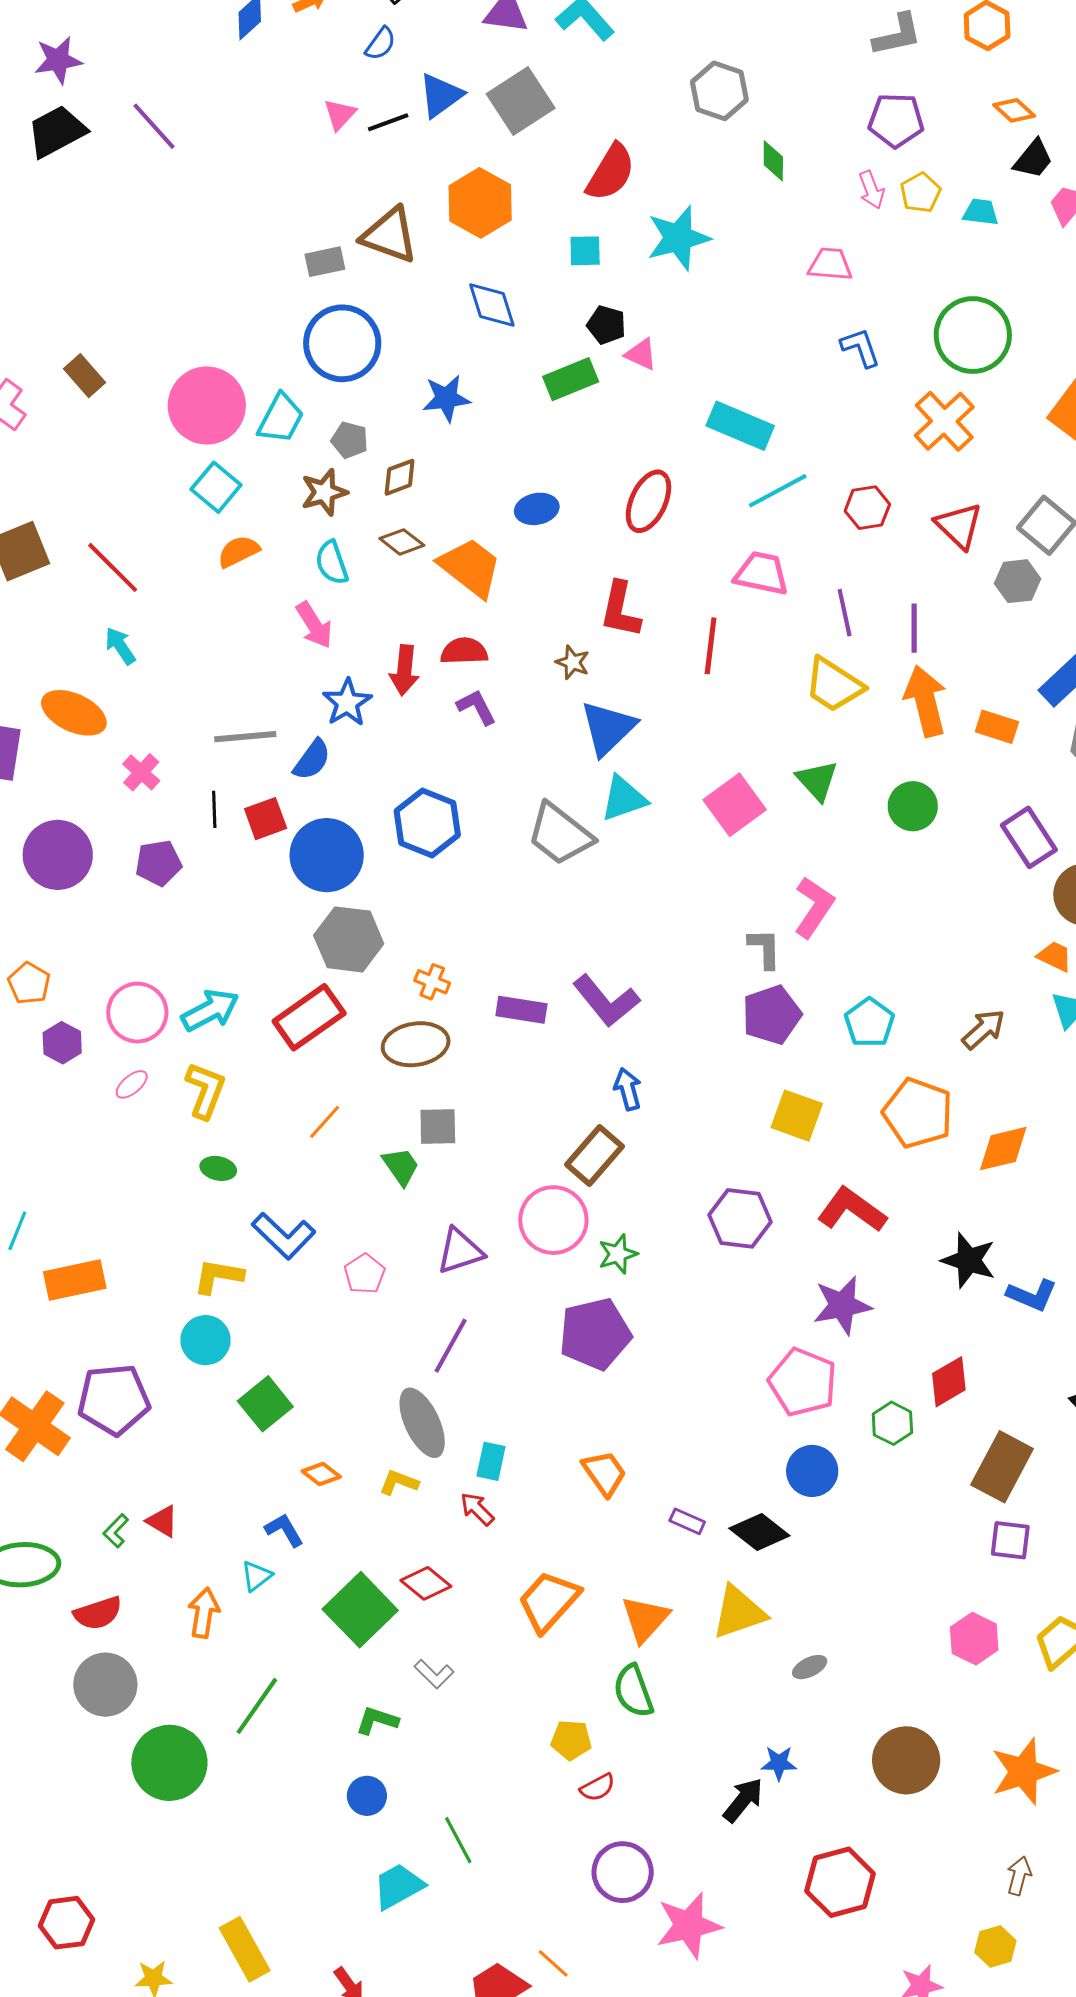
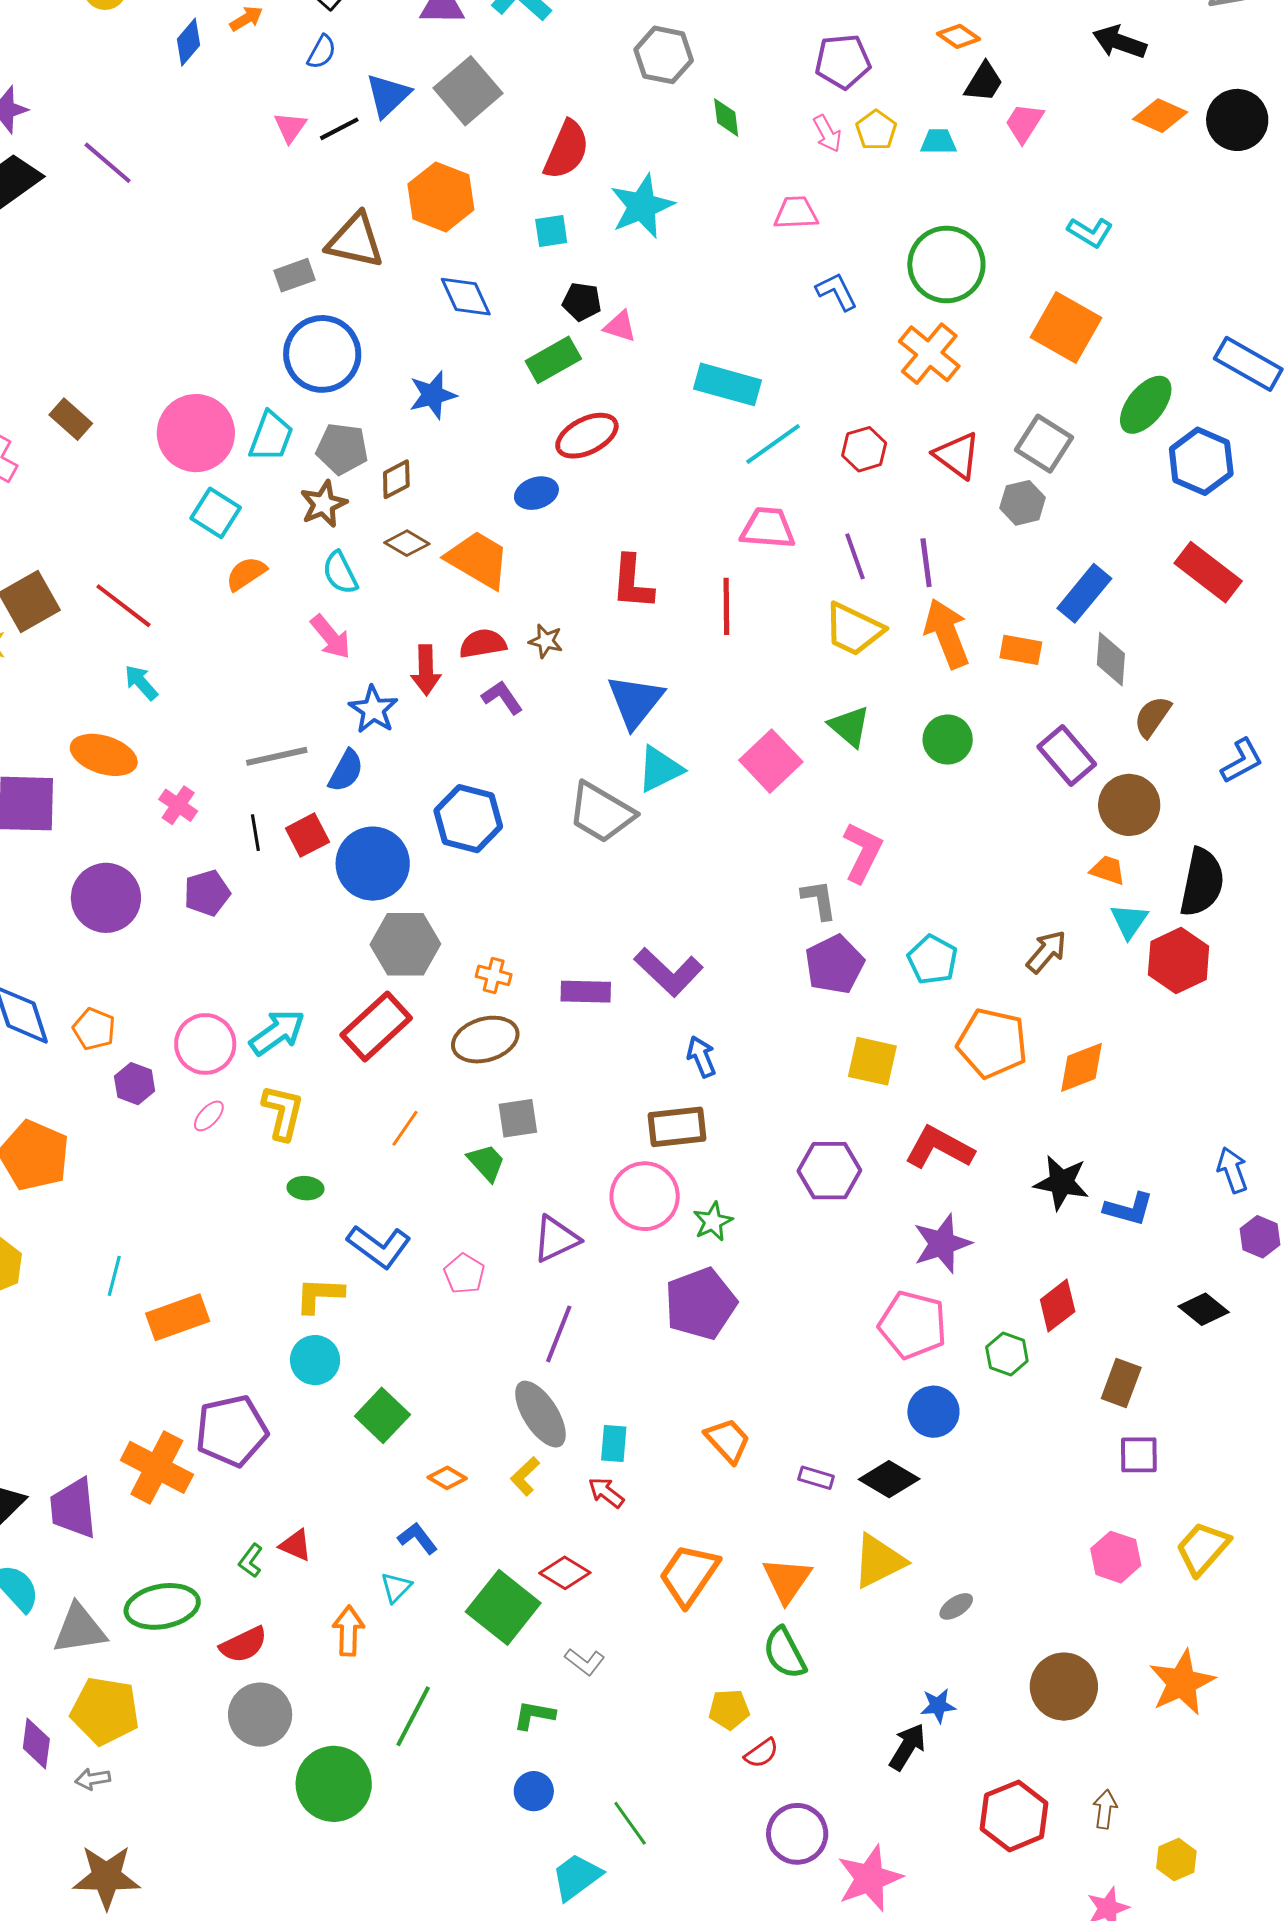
gray pentagon: (350, 440) -> (342, 449), size x1.4
red ellipse: (648, 501) -> (587, 436), moved, turned 46
brown star: (573, 662) -> (546, 641), moved
brown rectangle: (594, 1156) -> (677, 1127), turned 50
brown rectangle: (1002, 1467) -> (1121, 1383), size x0.7
yellow L-shape: (399, 1482) -> (525, 1476), turned -57
brown arrow: (1019, 1876) -> (1105, 1809), moved

